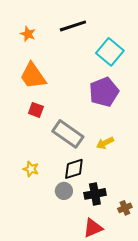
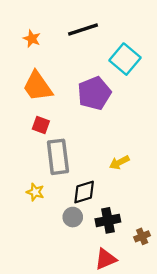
purple pentagon: (104, 92) -> (94, 93), moved
gray rectangle: (68, 134) -> (58, 157), moved, turned 48

